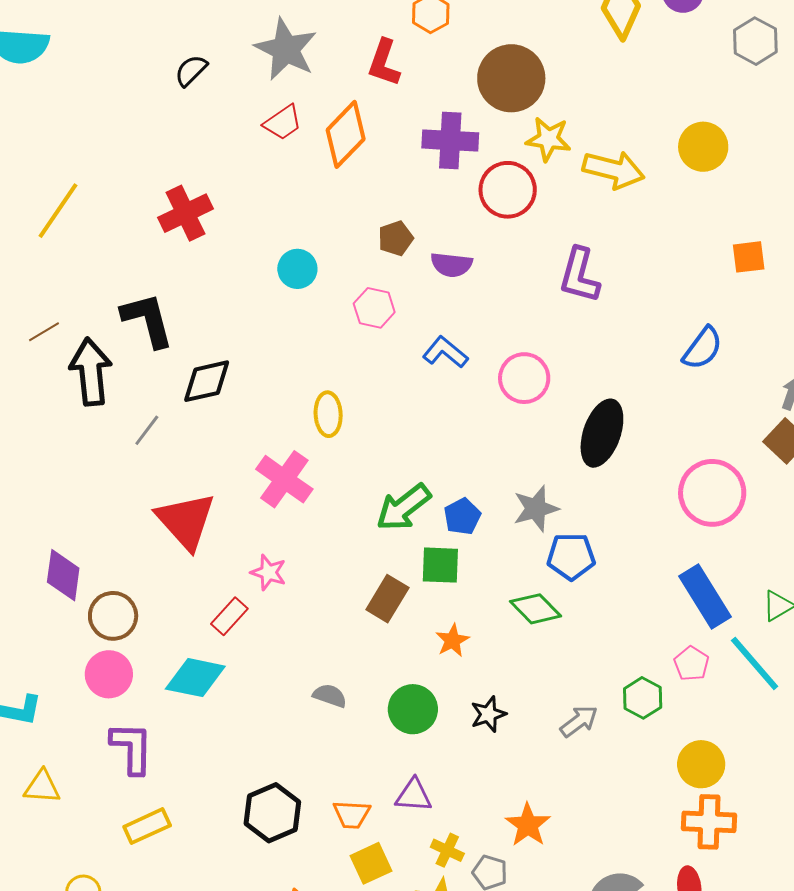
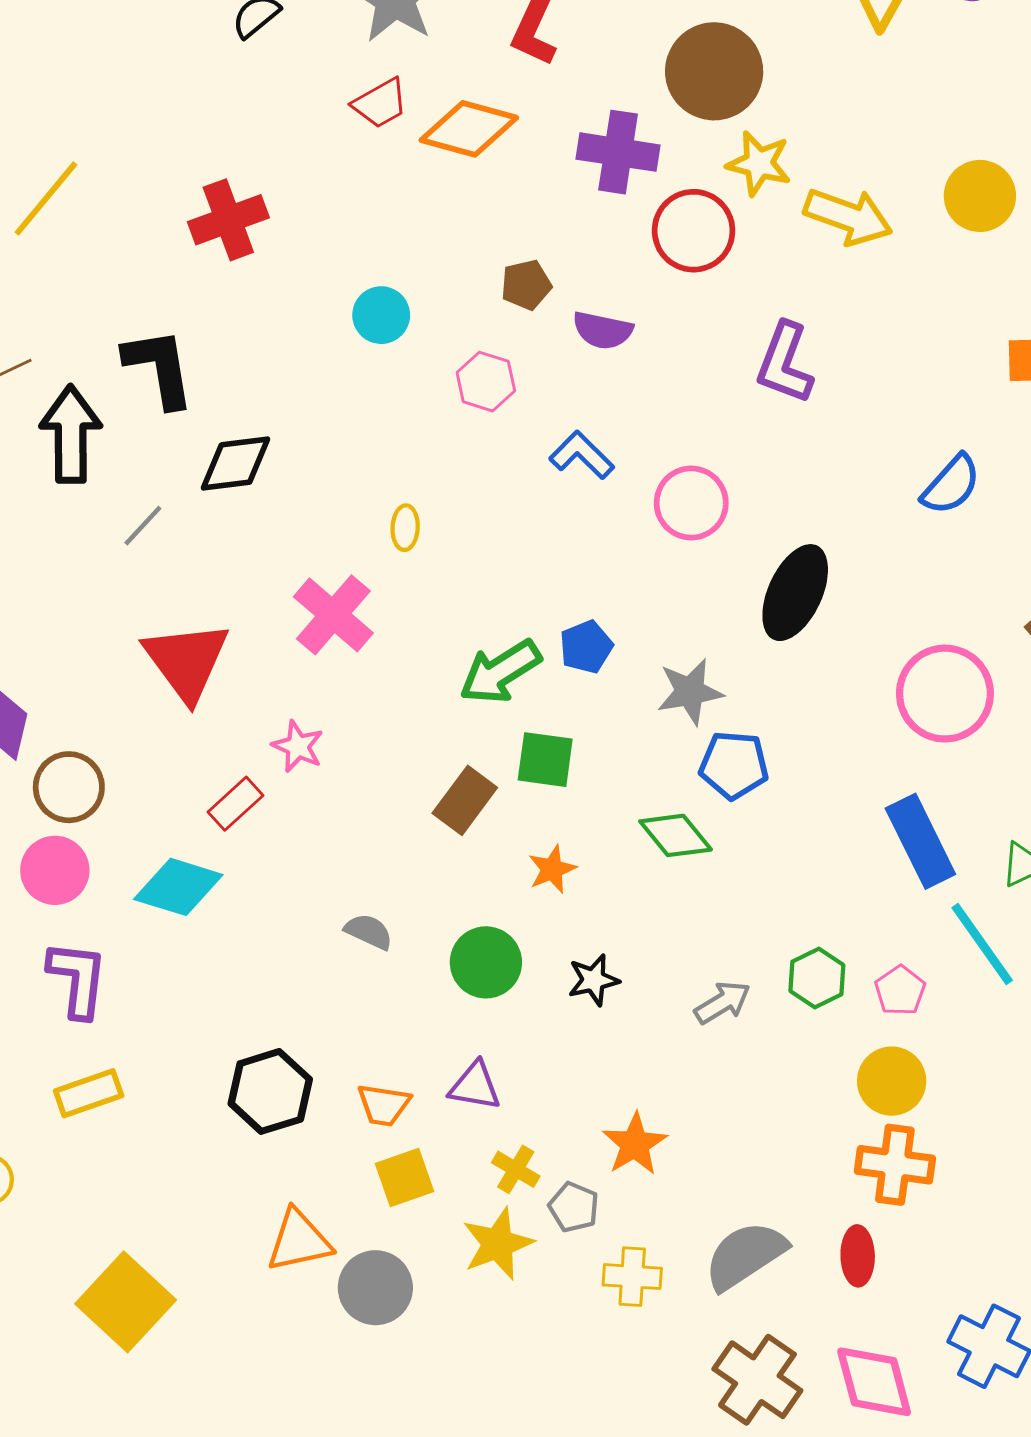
orange diamond: (346, 134) -> (469, 129), turned 56
yellow ellipse: (328, 414) -> (405, 528), size x0.7
blue pentagon: (462, 517) -> (586, 647), moved
pink pentagon: (691, 664) -> (900, 991), moved

